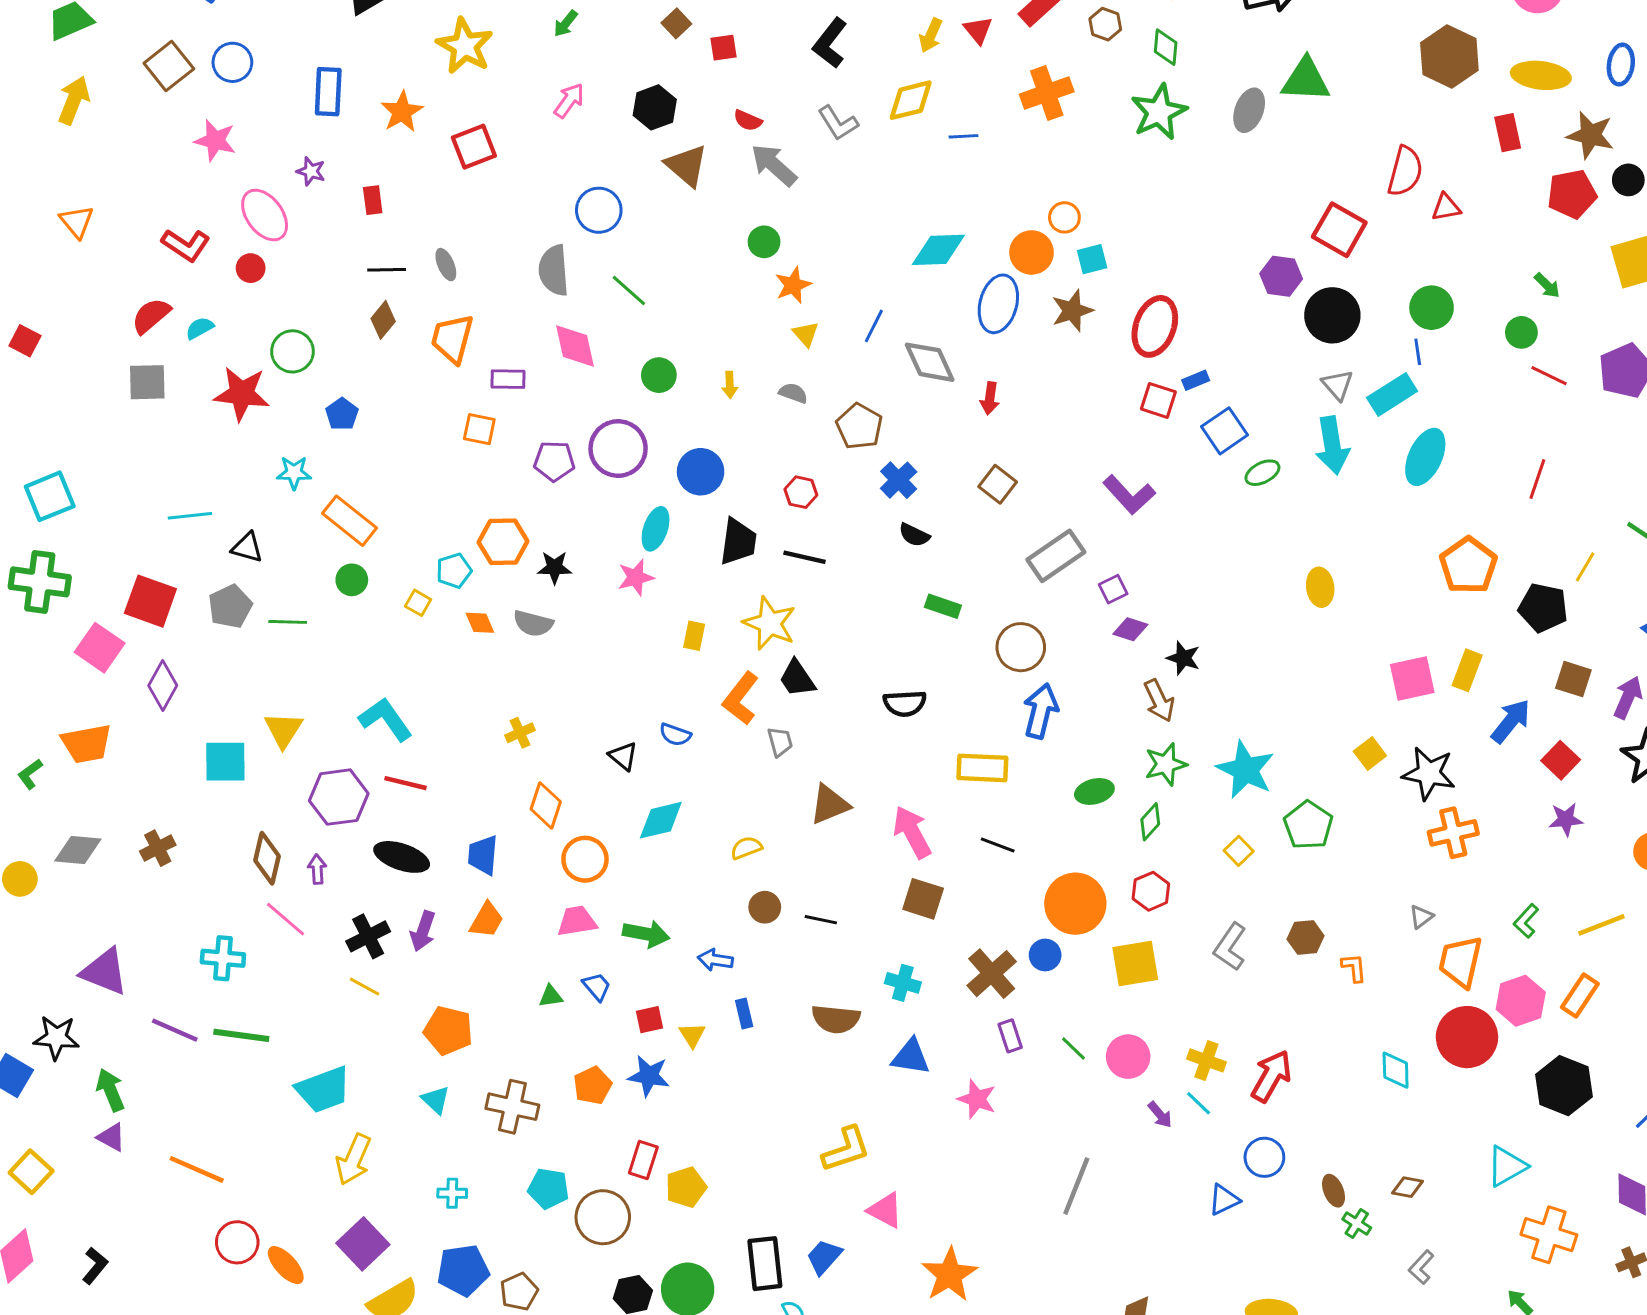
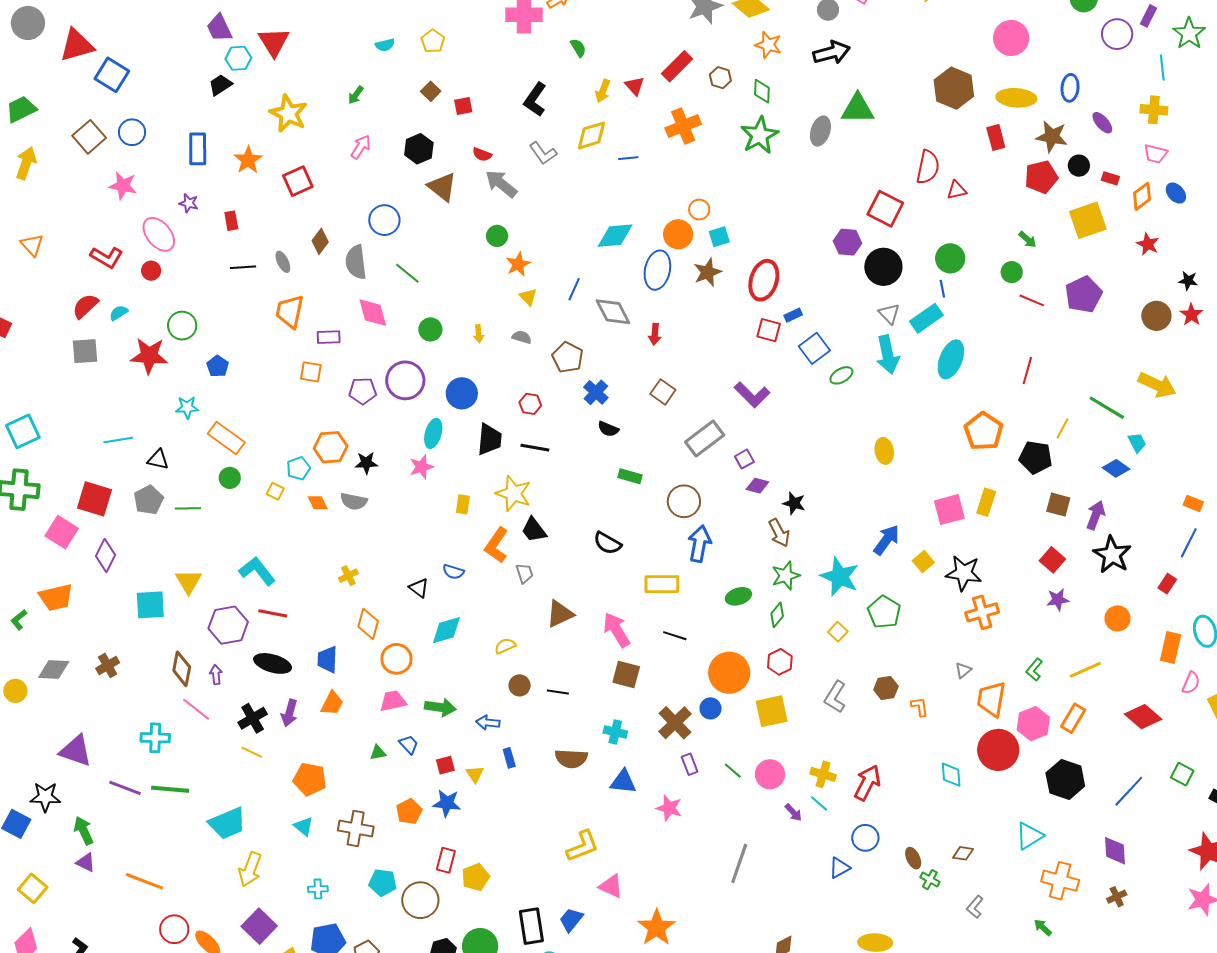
brown diamond: (383, 320) -> (320, 241), moved
black semicircle: (905, 703) -> (607, 543), turned 36
blue arrow: (1511, 721) -> (886, 540), moved

